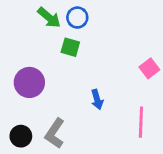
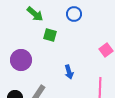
blue circle: (77, 18) -> (74, 14), moved

